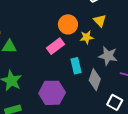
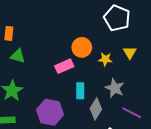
yellow triangle: (100, 21) -> (130, 53), moved
yellow star: (87, 37) -> (105, 59), moved

